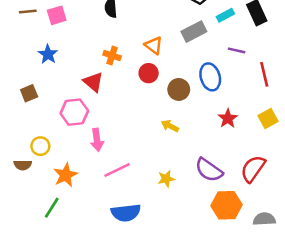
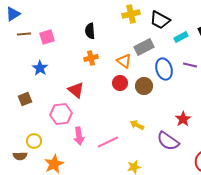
gray rectangle: (194, 32) -> (144, 47), moved
orange cross: (112, 56) -> (91, 58), moved, turned -32
blue ellipse: (210, 77) -> (164, 69), moved
brown circle: (179, 89) -> (144, 86), moved
pink line: (117, 170) -> (108, 142), moved
purple semicircle: (209, 170) -> (168, 141), moved

